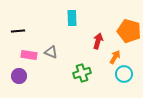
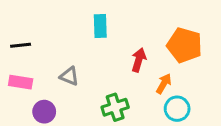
pink rectangle: (29, 55) -> (21, 82), moved
purple circle: (19, 76) -> (44, 112), moved

